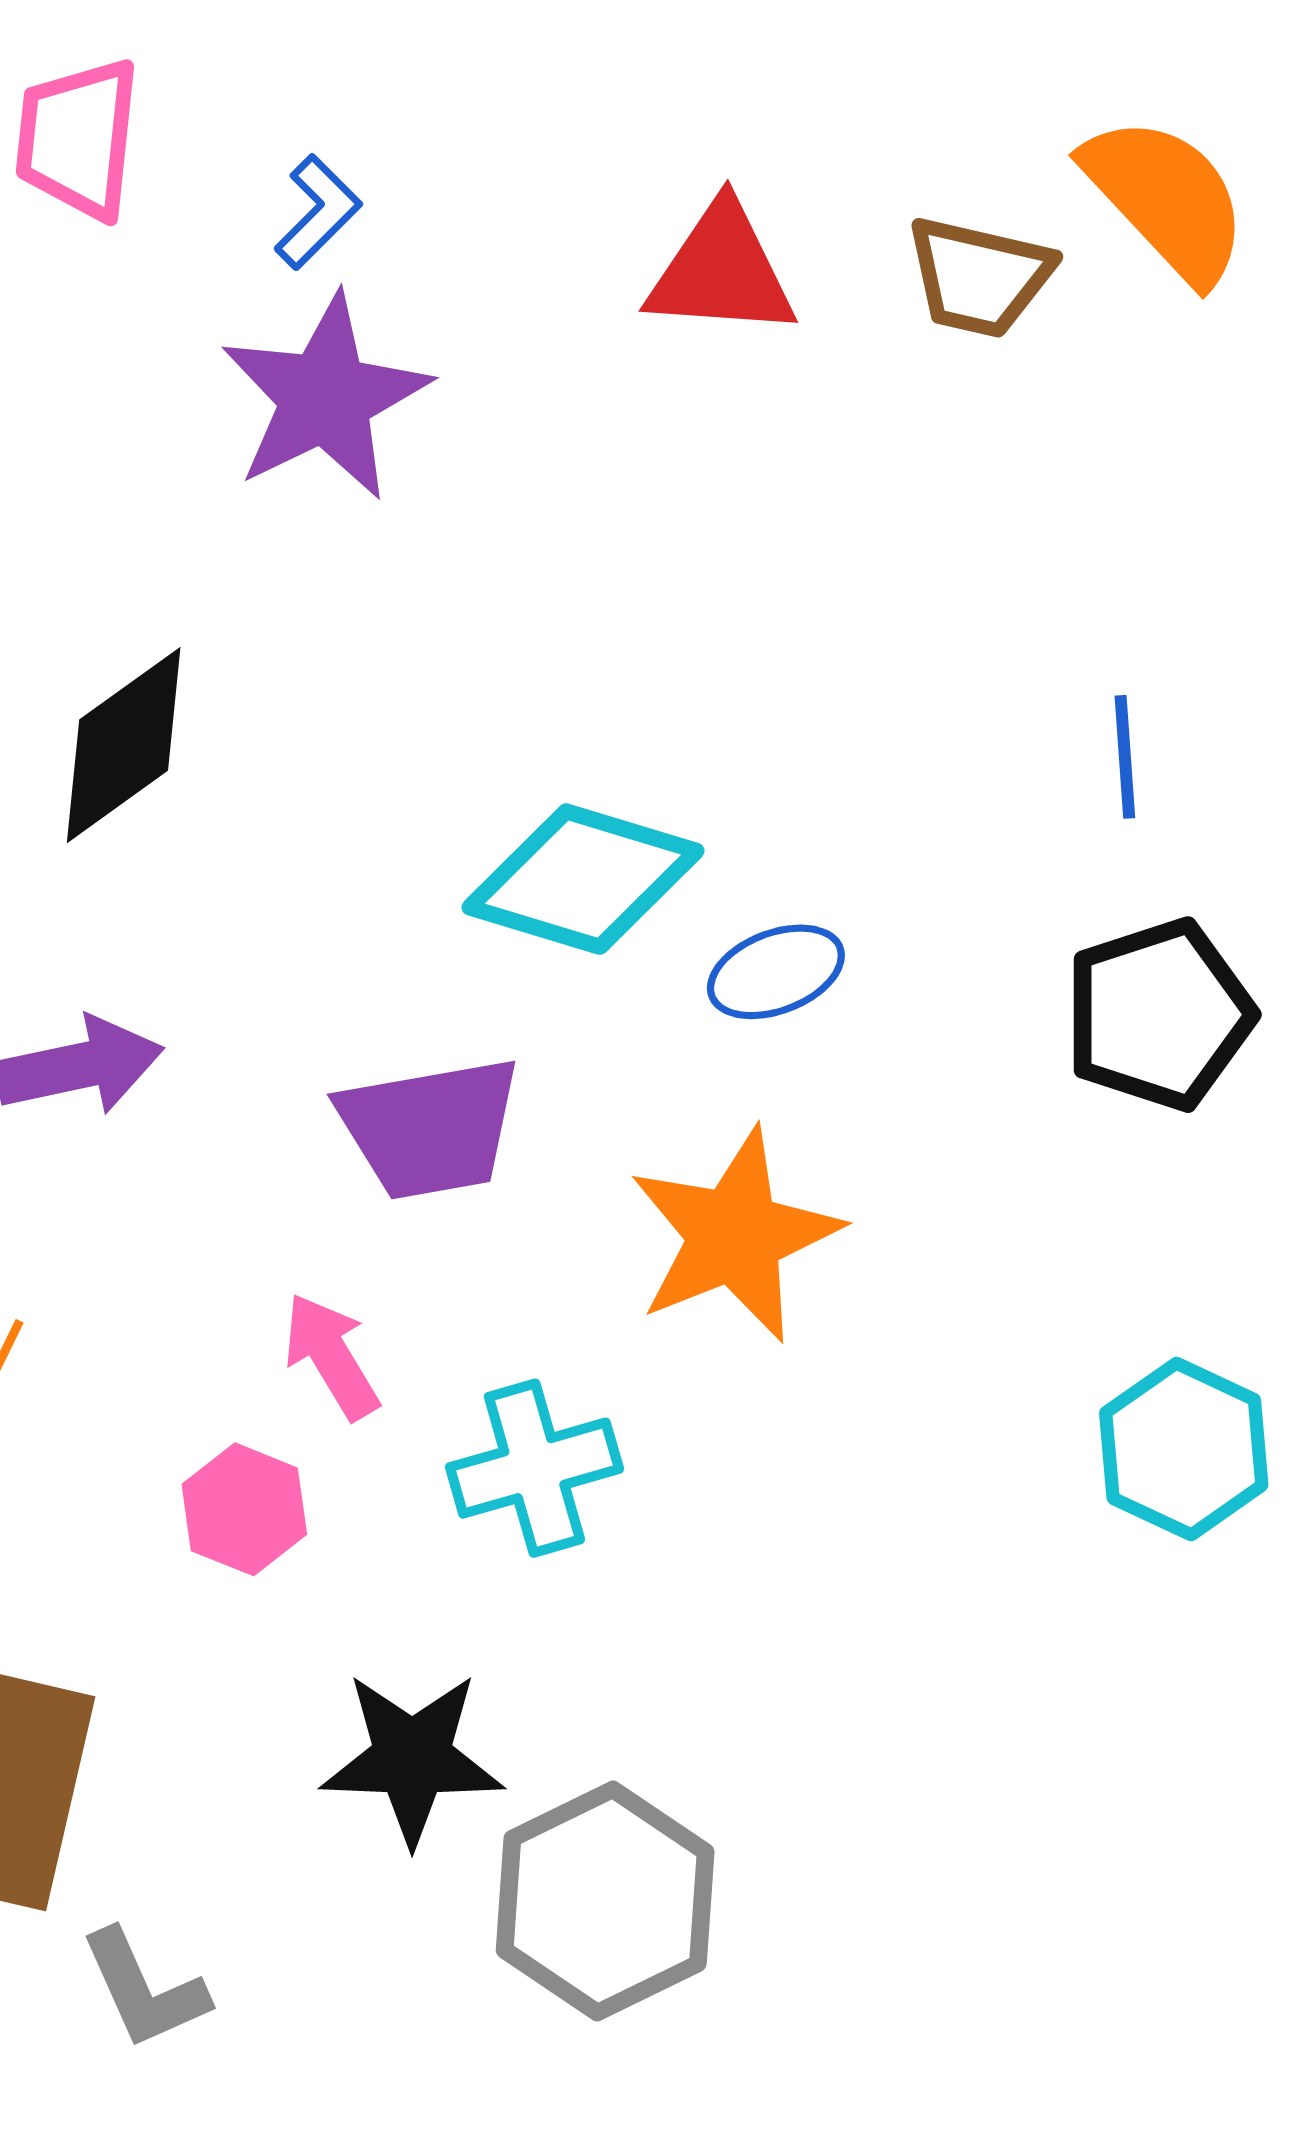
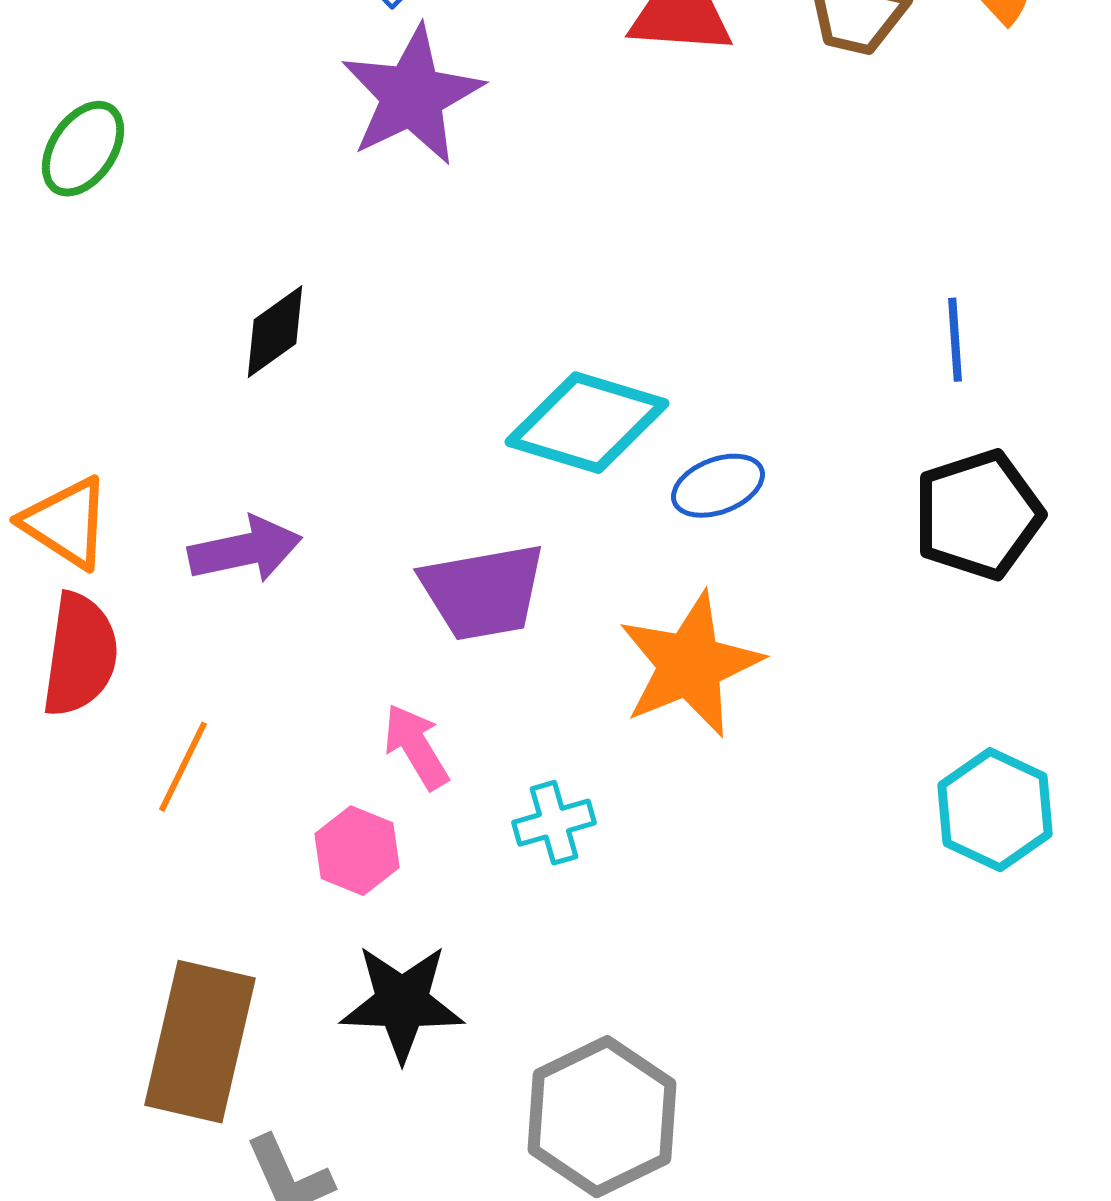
black diamond: (124, 745) -> (275, 332), size x0.7
cyan cross: (534, 1468) -> (554, 823), size x0.7
black star: (412, 1758) -> (402, 1003), moved

